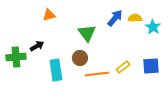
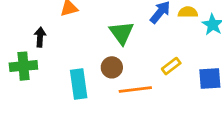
black arrow: (37, 46) -> (40, 37), moved, turned -56
yellow rectangle: (123, 67) -> (171, 66), moved

